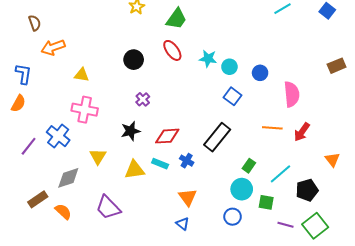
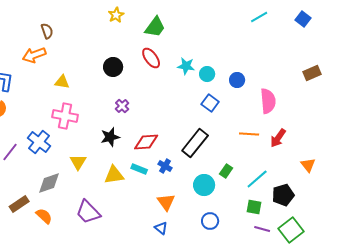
brown semicircle: (35, 23) -> (47, 31), moved
cyan circle: (242, 189) -> (204, 185), moved
green square: (266, 202) -> (254, 207), moved

